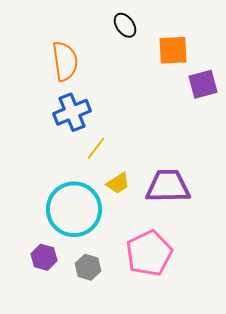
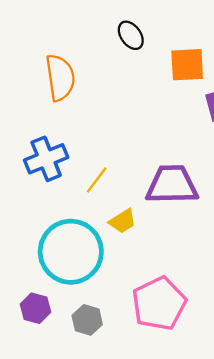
blue cross: (72, 112) -> (46, 159), moved
purple trapezoid: (168, 186) -> (172, 185), moved

